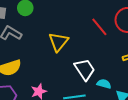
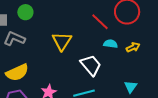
cyan semicircle: (104, 84) -> (111, 44), moved

